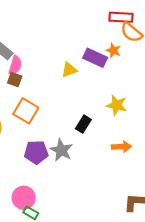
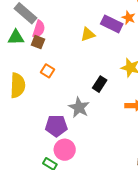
orange square: (26, 111) -> (47, 71), size x0.6
purple pentagon: (36, 152) -> (56, 126), moved
pink circle: (24, 198) -> (65, 150), moved

